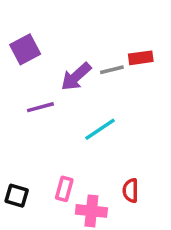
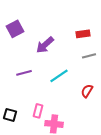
gray line: (112, 70) -> (89, 56), moved
purple line: (40, 107) -> (24, 73), moved
red semicircle: (131, 191) -> (87, 91), moved, turned 32

